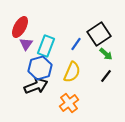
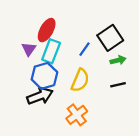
red ellipse: (20, 27) -> (47, 30), moved
green arrow: (106, 54) -> (118, 60), turned -56
black line: (106, 76) -> (118, 85), turned 40

